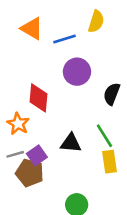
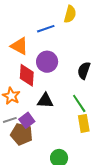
orange triangle: (32, 28) -> (19, 46), moved
purple circle: (77, 72) -> (47, 62), moved
black triangle: (71, 143) -> (45, 101), moved

